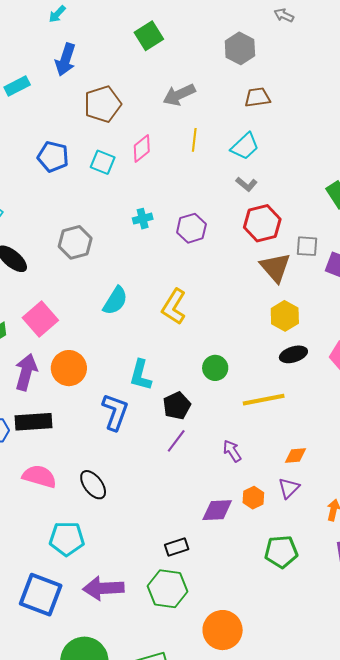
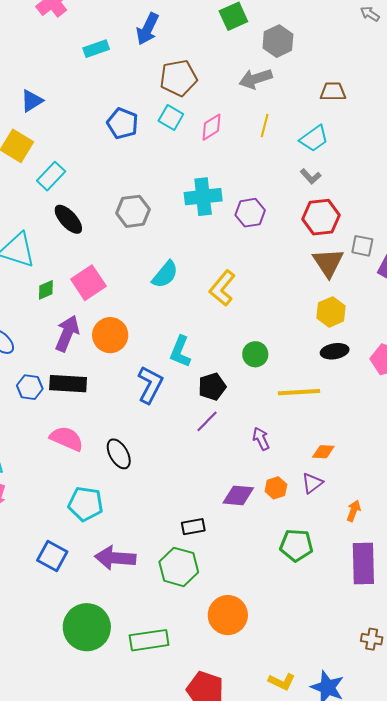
gray hexagon: (240, 48) -> (278, 41), moved
cyan square: (103, 162) -> (171, 118), moved
cyan cross: (143, 219) -> (203, 197), size x1.8
blue square: (41, 595) -> (52, 556), size x0.7

